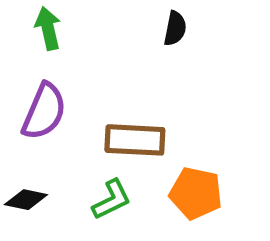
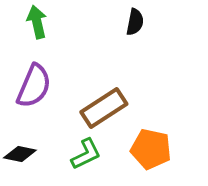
brown rectangle: (135, 140) -> (104, 108), turned -36

